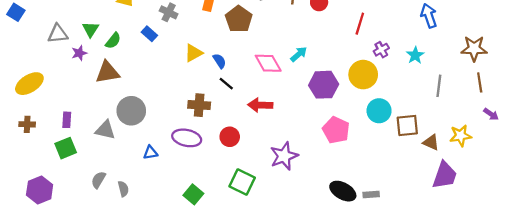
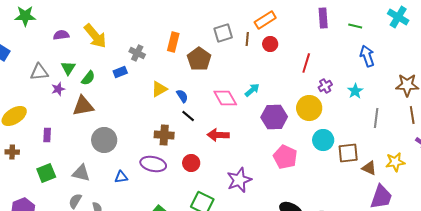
blue rectangle: (149, 34) -> (120, 72), turned -64
purple rectangle: (67, 120) -> (47, 135), moved
gray triangle: (105, 130) -> (81, 173), moved

